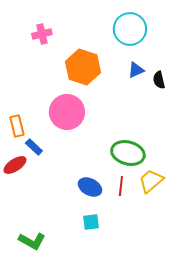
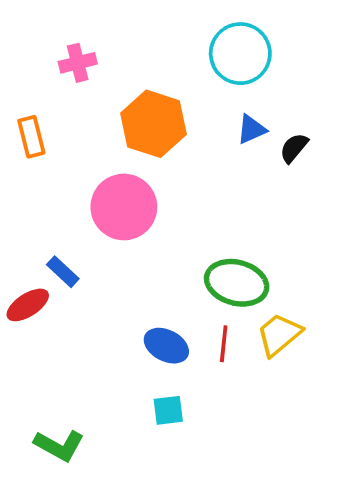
black semicircle: (159, 80) -> (294, 148), turned 54
orange rectangle: (17, 126) -> (31, 137), moved

